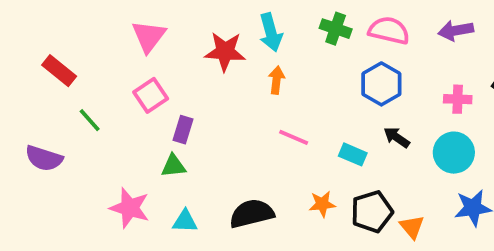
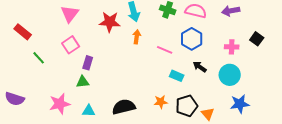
pink line: (294, 137) -> (165, 50), moved
purple semicircle: (44, 158) -> (15, 99), moved
pink star: (130, 208) -> (60, 104), turned -30

